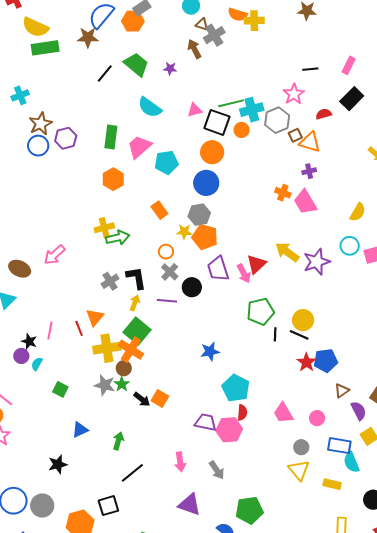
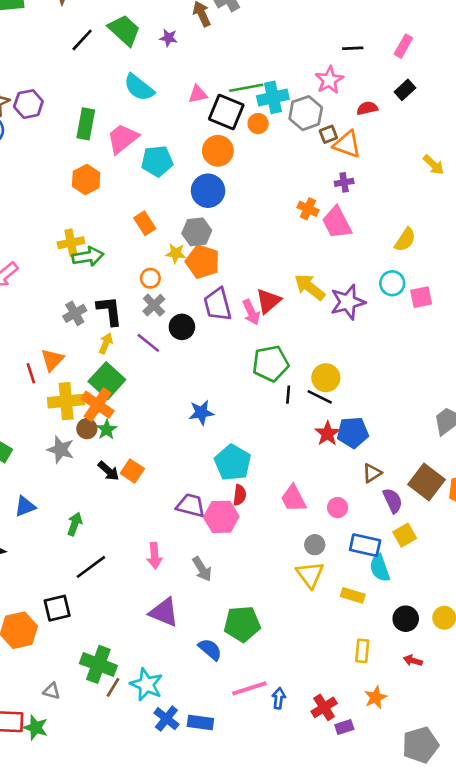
black rectangle: (352, 99) -> (405, 90), size x0.7
purple hexagon: (66, 138) -> (28, 104), moved
purple line: (167, 301) -> (148, 343), turned 30
green star: (122, 384) -> (107, 430), moved

